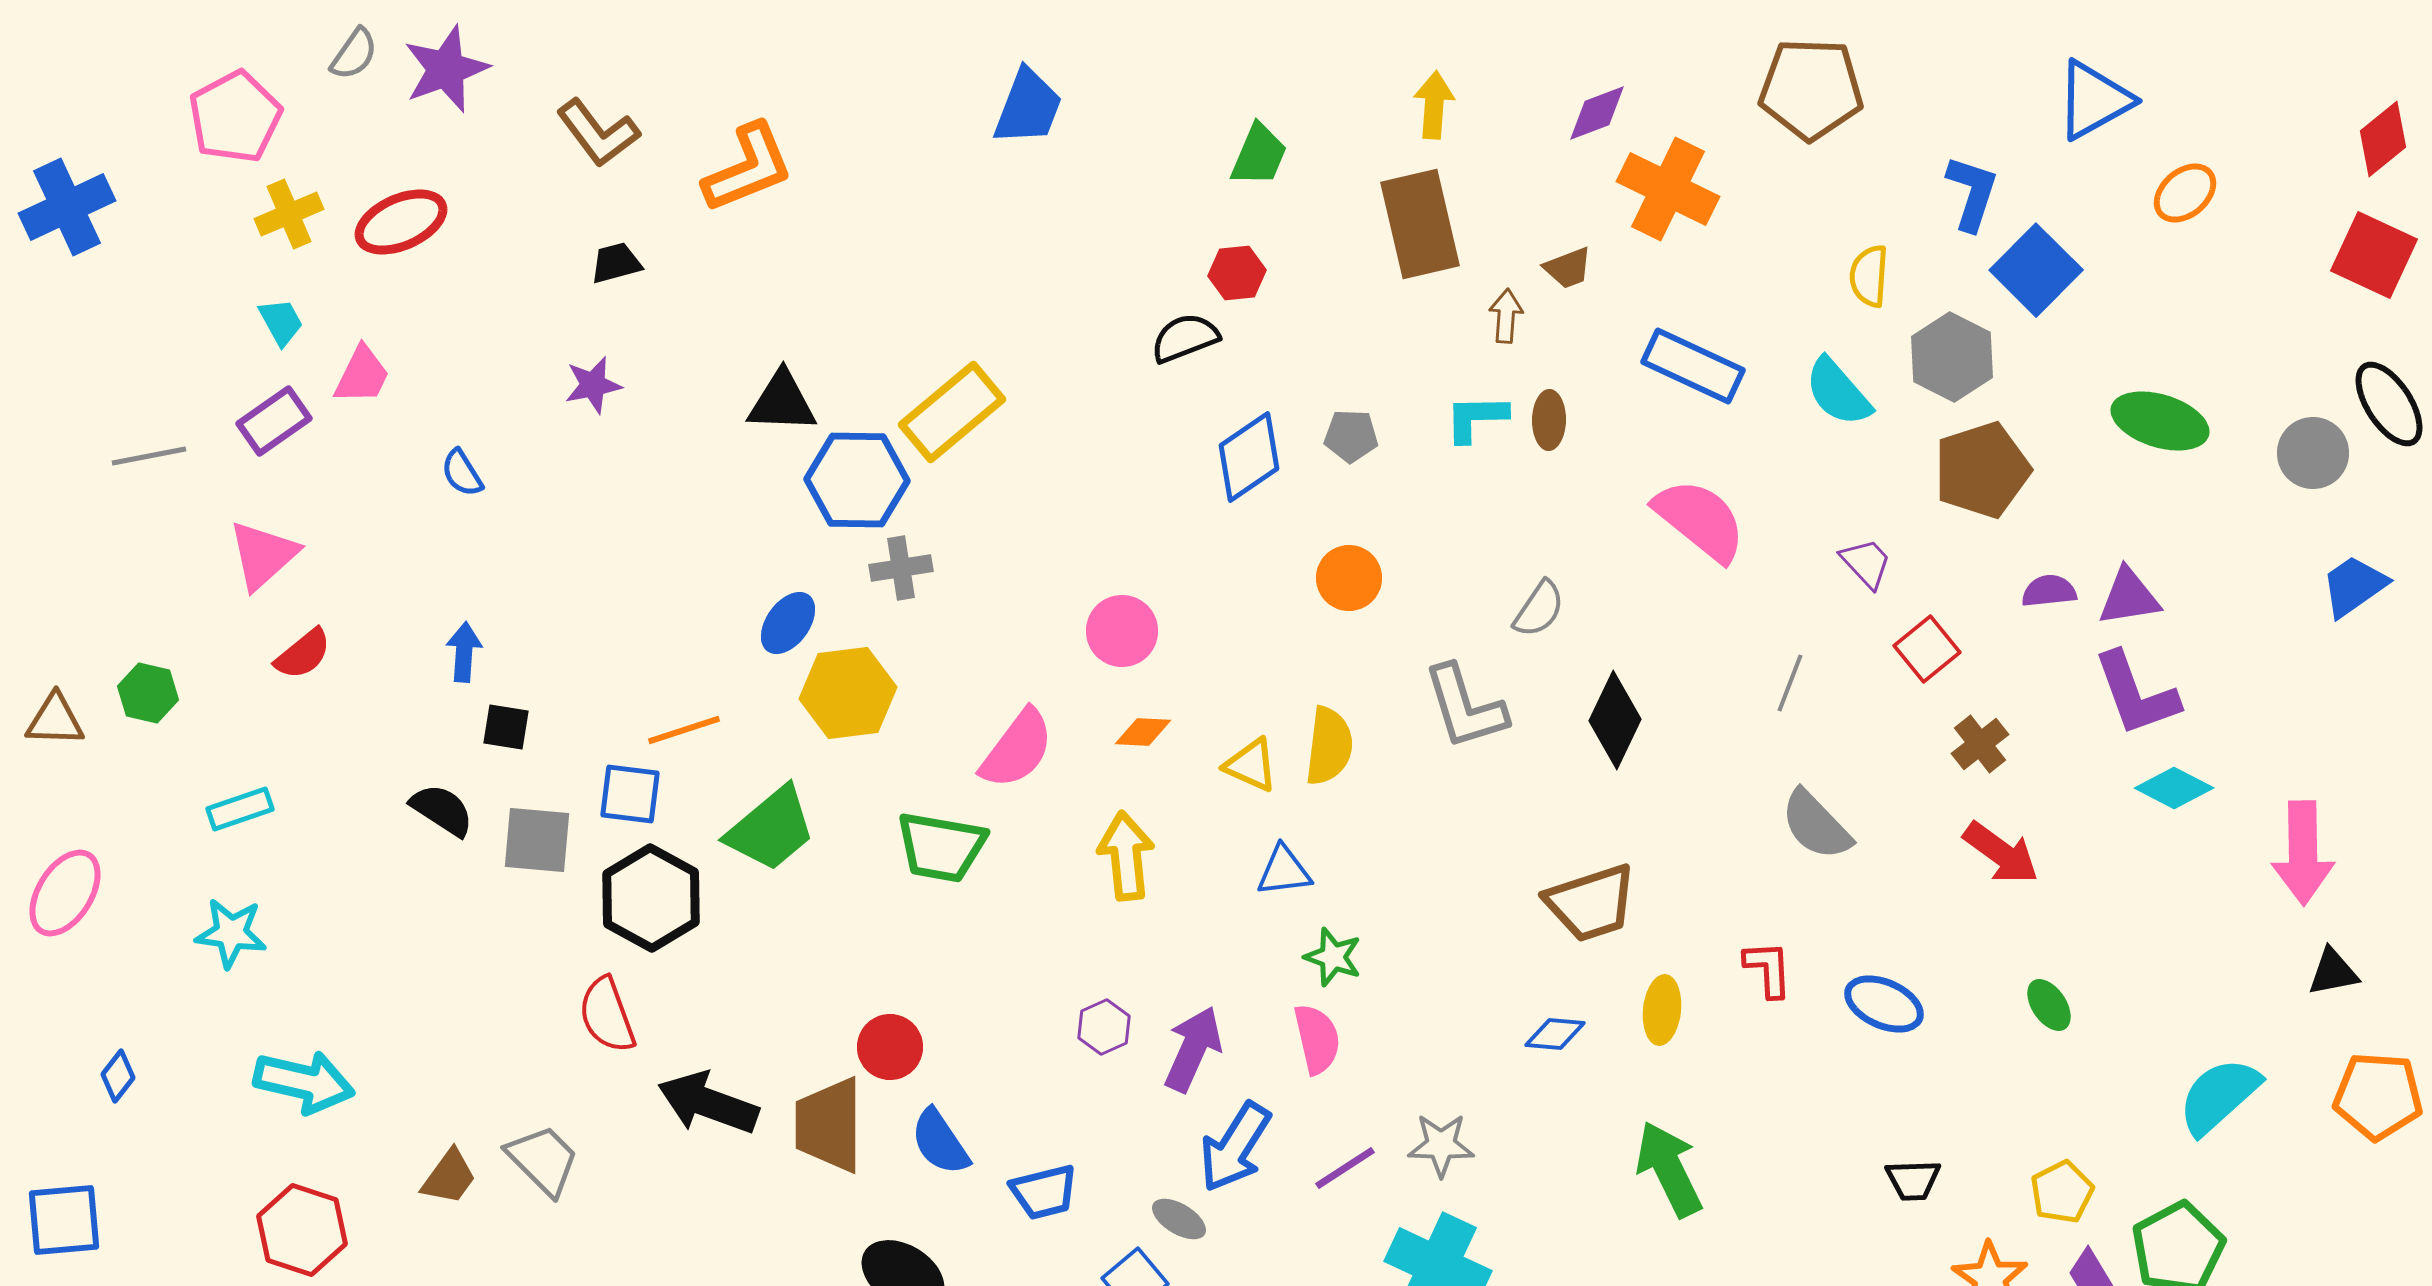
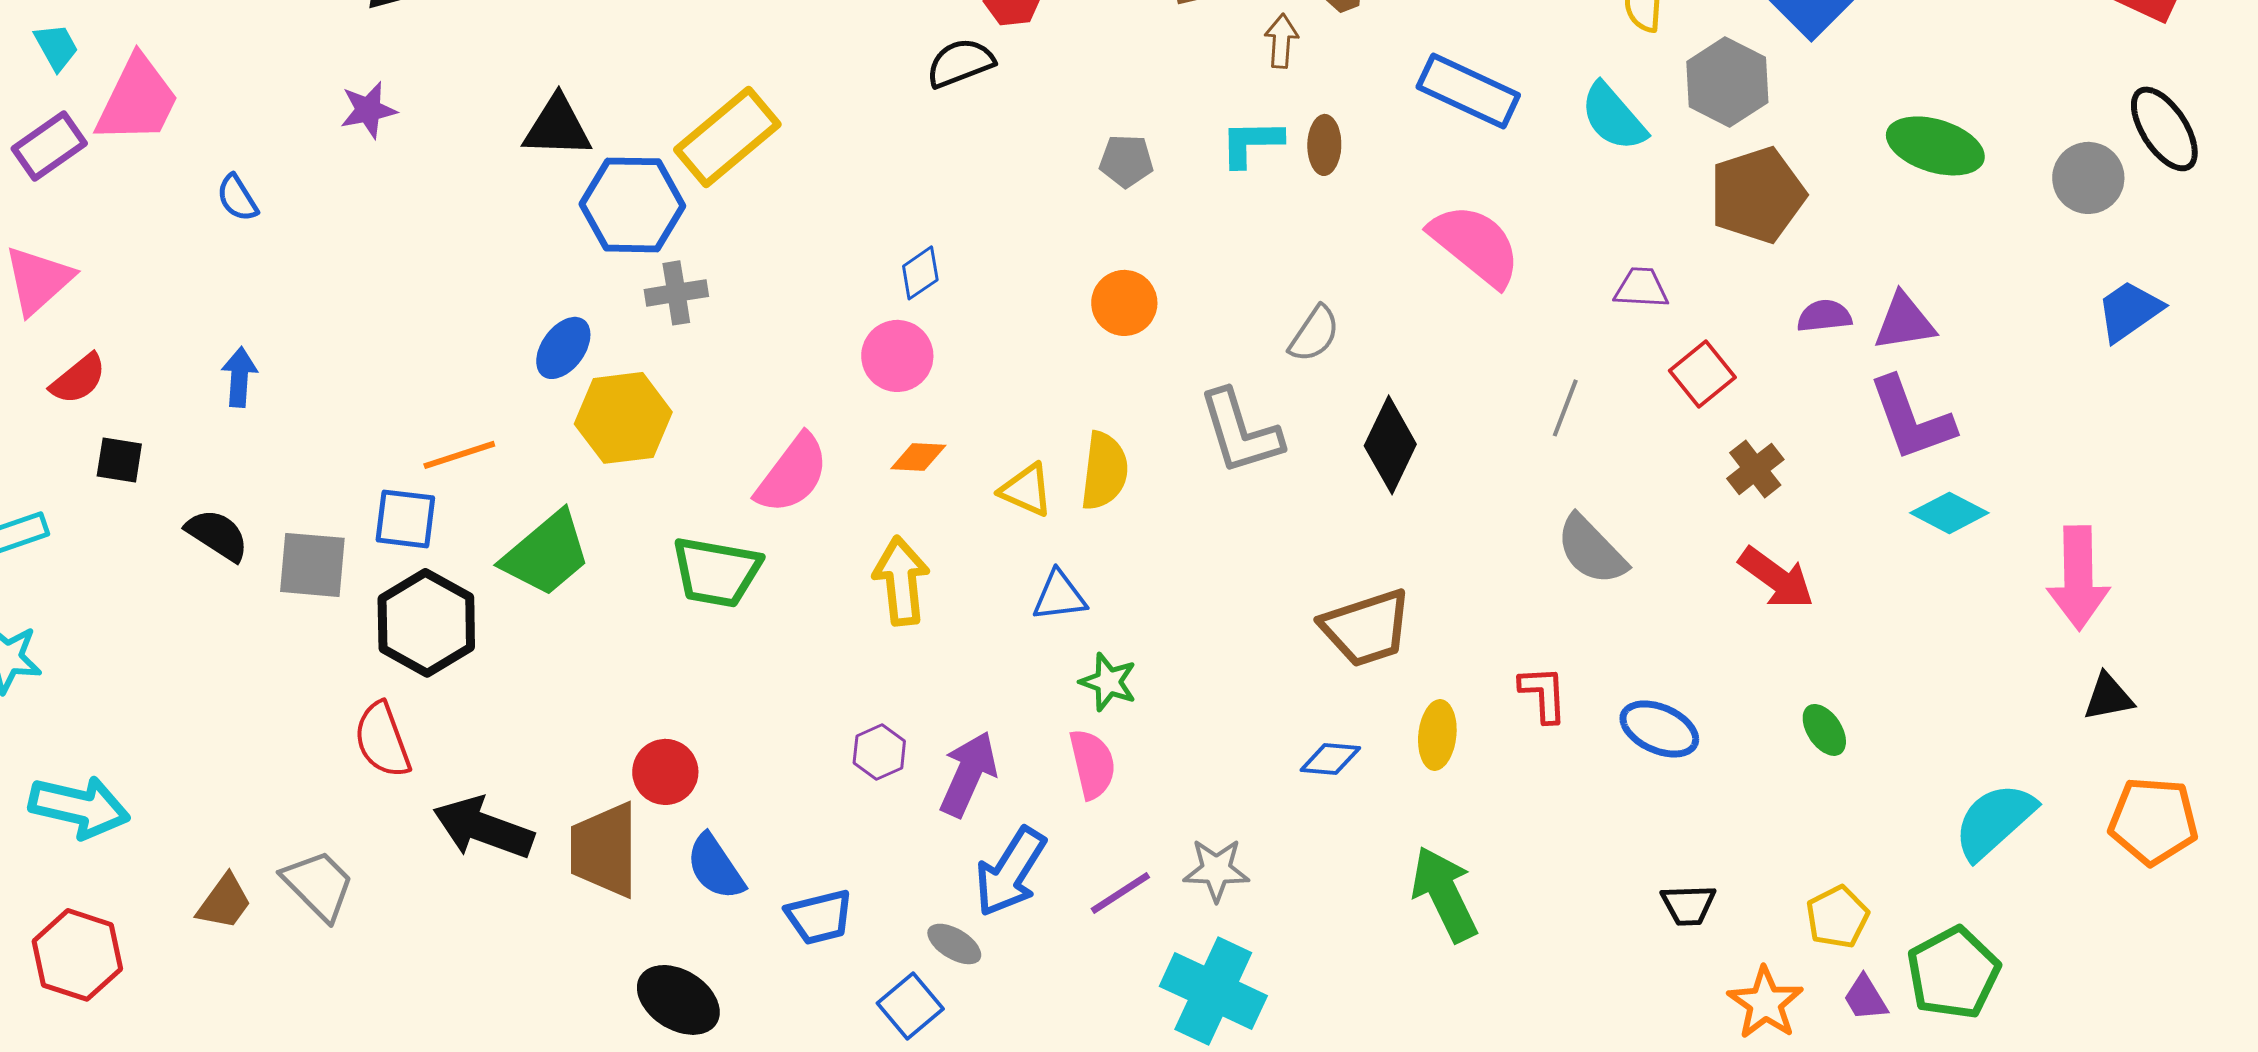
pink trapezoid: (362, 375) -> (137, 100), size x1.5
blue diamond: (1249, 457) -> (920, 273), moved, size x0.6
purple trapezoid: (1866, 563) -> (1641, 288), turned -44
black square: (506, 727) -> (119, 460), moved

